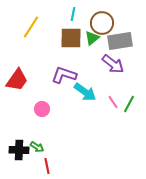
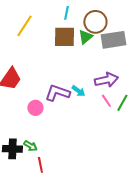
purple arrow: (113, 64) -> (106, 80), moved, turned -50
purple L-shape: (64, 75) -> (57, 93), moved
cyan arrow: (85, 92) -> (78, 91), size x0.6

